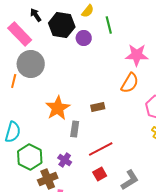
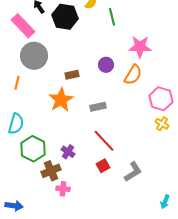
purple circle: (84, 38) -> (106, 65), moved
orange line: (14, 81) -> (17, 83), moved
brown rectangle: (98, 107) -> (72, 75), moved
gray rectangle: (75, 129) -> (98, 107), moved, turned 70
red line: (101, 149) -> (104, 141), turned 75

